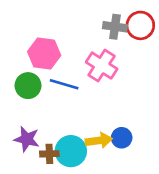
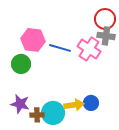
gray cross: (115, 27) -> (106, 36), moved
pink cross: (102, 66) -> (89, 49), moved
blue line: (64, 84) -> (60, 48), moved

